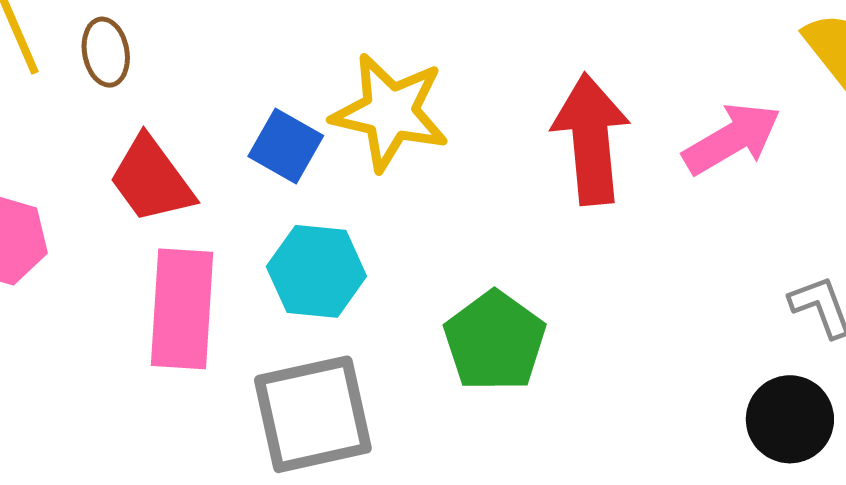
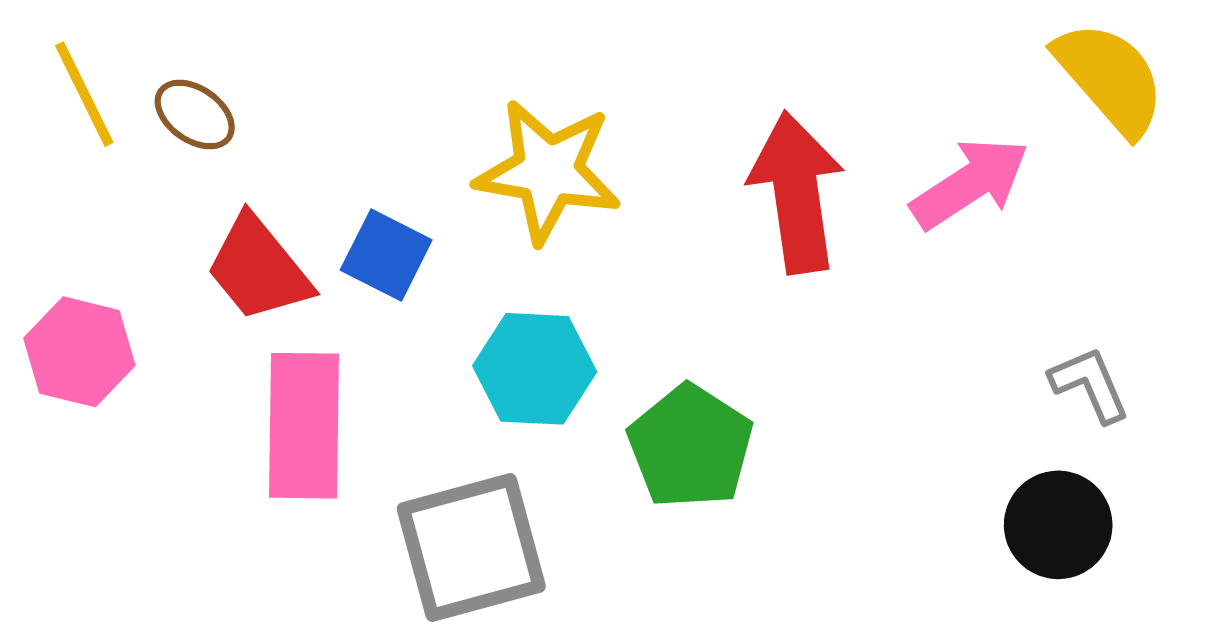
brown ellipse: (106, 52) -> (195, 114), turned -42
blue square: (286, 146) -> (386, 255), moved
cyan hexagon: (316, 271) -> (535, 369), moved

